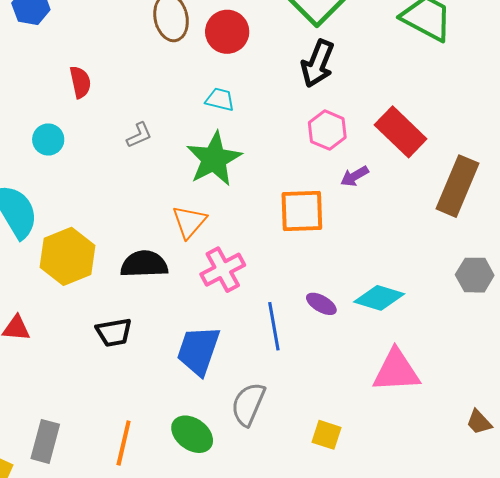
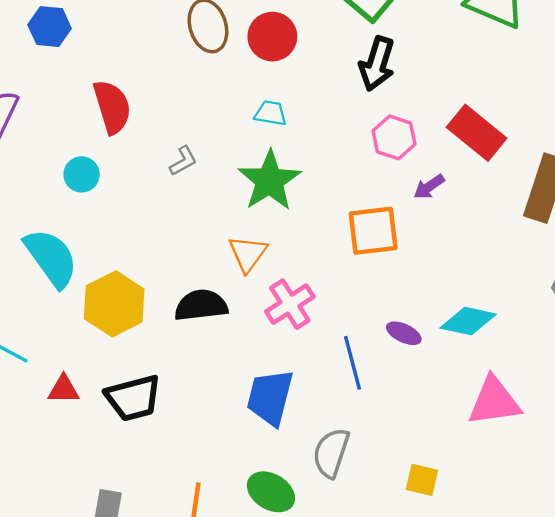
red semicircle: (80, 82) -> (112, 107), size x1.5
black trapezoid: (114, 332) -> (133, 398), moved, size x1.4

